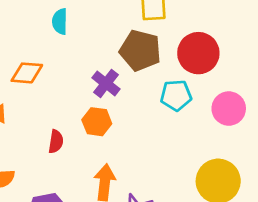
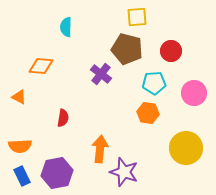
red circle: (198, 53) -> (171, 51), size x0.7
orange hexagon: (97, 122) -> (148, 113), moved

